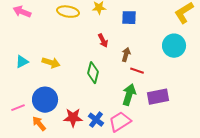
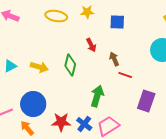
brown arrow: (126, 55) -> (114, 59), turned -40
green diamond: (93, 73) -> (70, 65), moved
green arrow: (129, 95) -> (97, 96), moved
purple rectangle: (158, 97) -> (146, 101), turned -60

